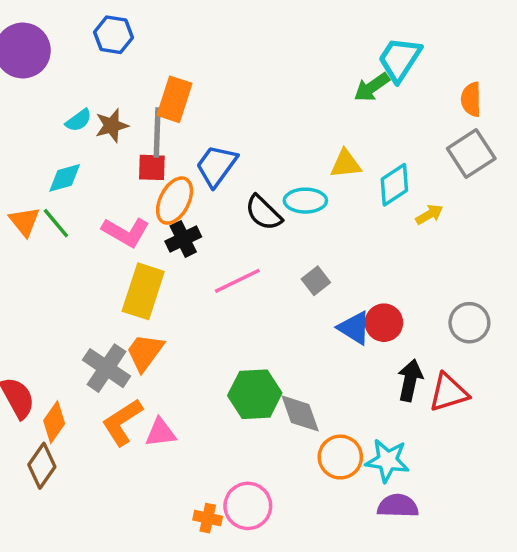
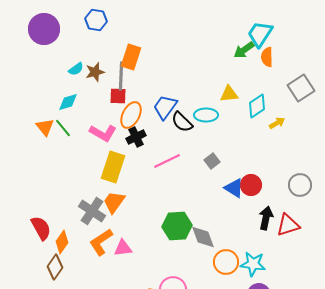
orange semicircle: (471, 99) -> (267, 57), moved
blue trapezoid: (216, 166) -> (165, 107), moved

